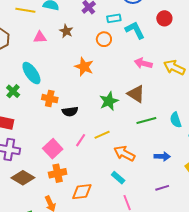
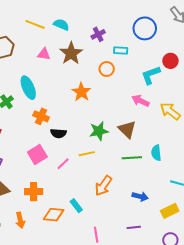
cyan L-shape: (135, 30) -> (151, 75), moved, turned -95
brown star: (66, 31) -> (71, 53), size x1.6
cyan semicircle: (176, 120) -> (156, 153), moved
yellow line: (102, 135) -> (87, 154), moved
pink square: (53, 149) -> (37, 154), moved
orange arrow: (124, 153) -> (103, 186), turned -95
cyan rectangle: (118, 178) -> (76, 206), moved

